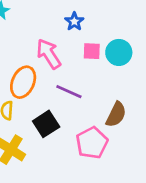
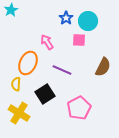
cyan circle: (119, 52) -> (88, 21), moved
pink arrow: (49, 54) -> (47, 42), size x0.7
brown semicircle: (116, 114) -> (103, 67), moved

